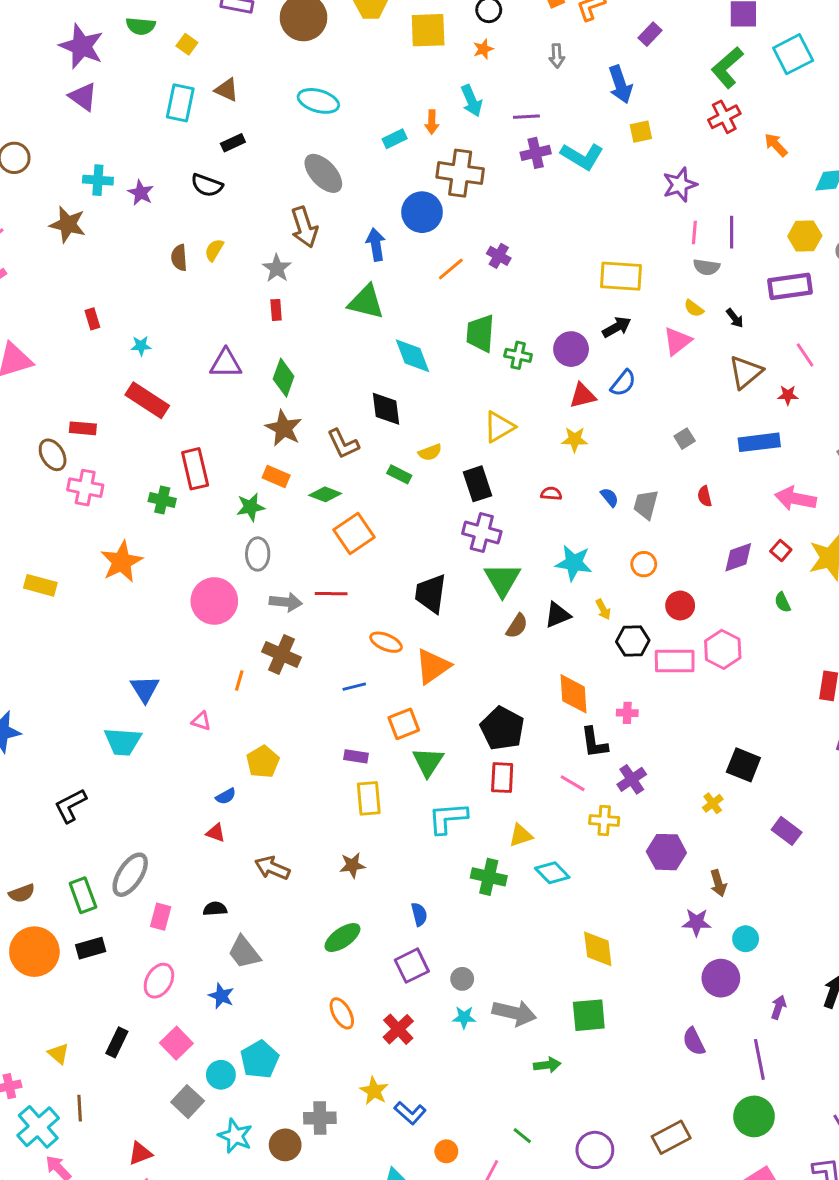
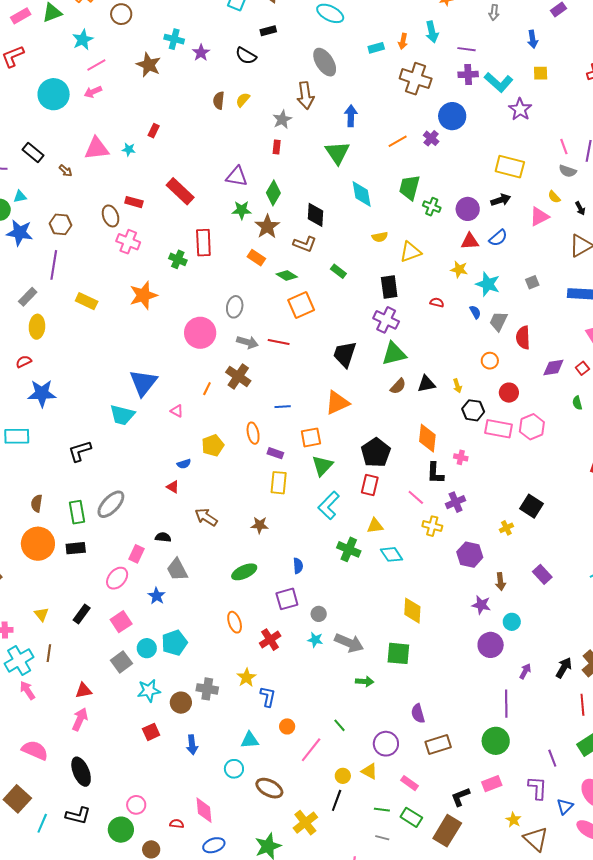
blue arrow: (620, 84) -> (533, 39), size x0.7
purple star: (680, 185) -> (520, 109), moved, turned -30
blue circle: (422, 212) -> (452, 116), moved
pink line: (694, 232) -> (564, 147), turned -35
green triangle: (366, 302) -> (337, 153), turned 32
red rectangle: (92, 319) -> (154, 131), turned 32
cyan star: (141, 346) -> (129, 149), moved
black diamond: (386, 409) -> (315, 215), moved
brown L-shape: (343, 444) -> (305, 244), turned -55
yellow semicircle: (430, 452) -> (380, 237), moved
red semicircle: (705, 496) -> (523, 338), moved, size x1.6
green star: (251, 507) -> (242, 210), moved
cyan star: (574, 563) -> (488, 284), moved
green triangle: (502, 580) -> (394, 354), turned 36
orange ellipse: (386, 642) -> (253, 433), moved, turned 45
blue triangle: (145, 689) -> (143, 383), size x1.4
cyan L-shape: (448, 818) -> (329, 505), turned -52
purple rectangle: (787, 831) -> (542, 574), moved
brown semicircle: (22, 893) -> (37, 503), turned 108
pink rectangle: (161, 917) -> (136, 554), moved
purple semicircle: (694, 1041) -> (418, 714), moved
blue L-shape: (410, 1113) -> (268, 697), turned -130
cyan star: (235, 1136) -> (149, 691), turned 30

